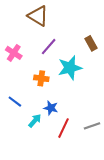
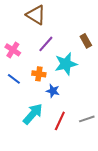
blue line: (15, 102) -> (14, 79), moved
blue star: (51, 108) -> (53, 91), moved
cyan arrow: (35, 121) -> (33, 114), size x1.6

